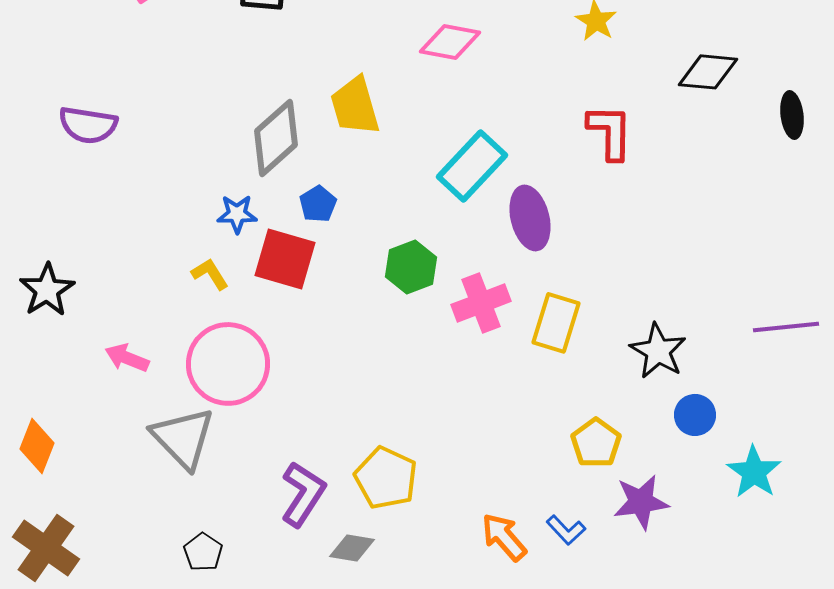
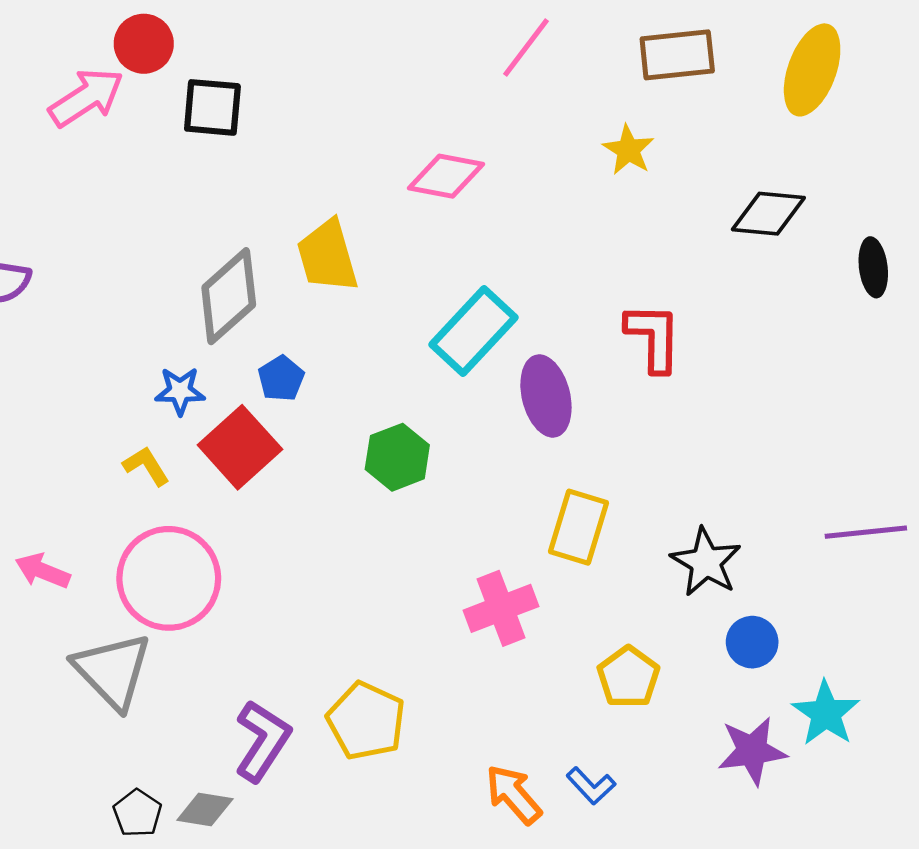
red L-shape: (610, 132) -> (653, 337), moved
red square: (285, 259) -> (240, 447), turned 32
pink cross: (481, 303) -> (501, 608), moved
purple star: (641, 502) -> (752, 751), moved
gray diamond: (352, 548) -> (205, 809), moved

